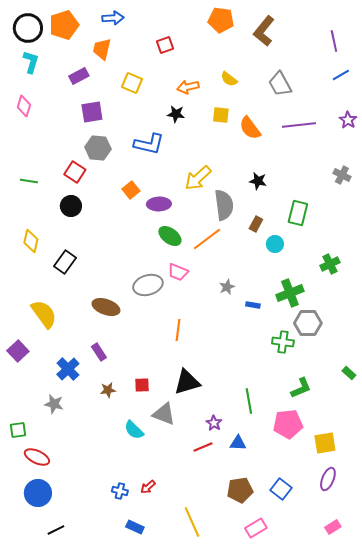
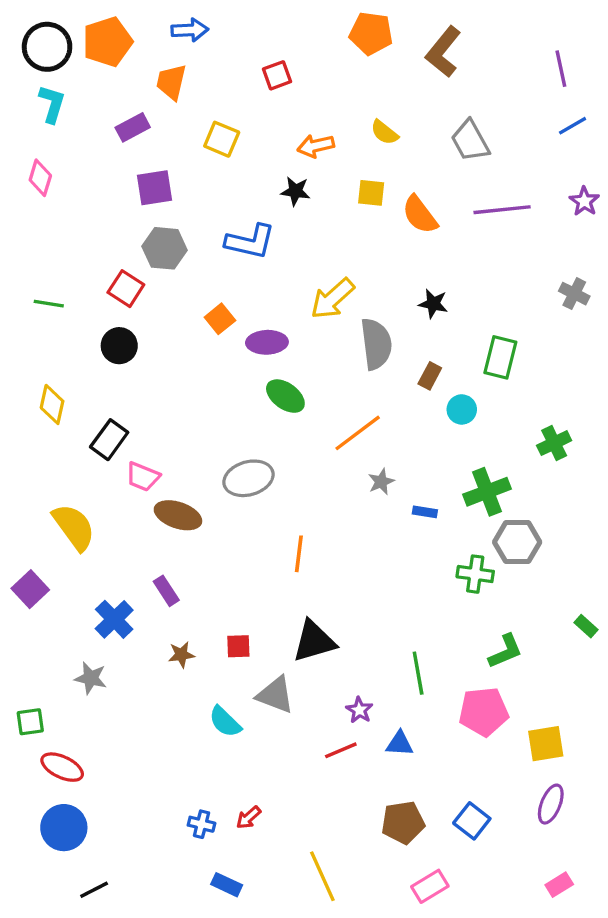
orange line: (207, 239) -> (358, 433), moved
pink trapezoid: (178, 272) -> (143, 477), moved

